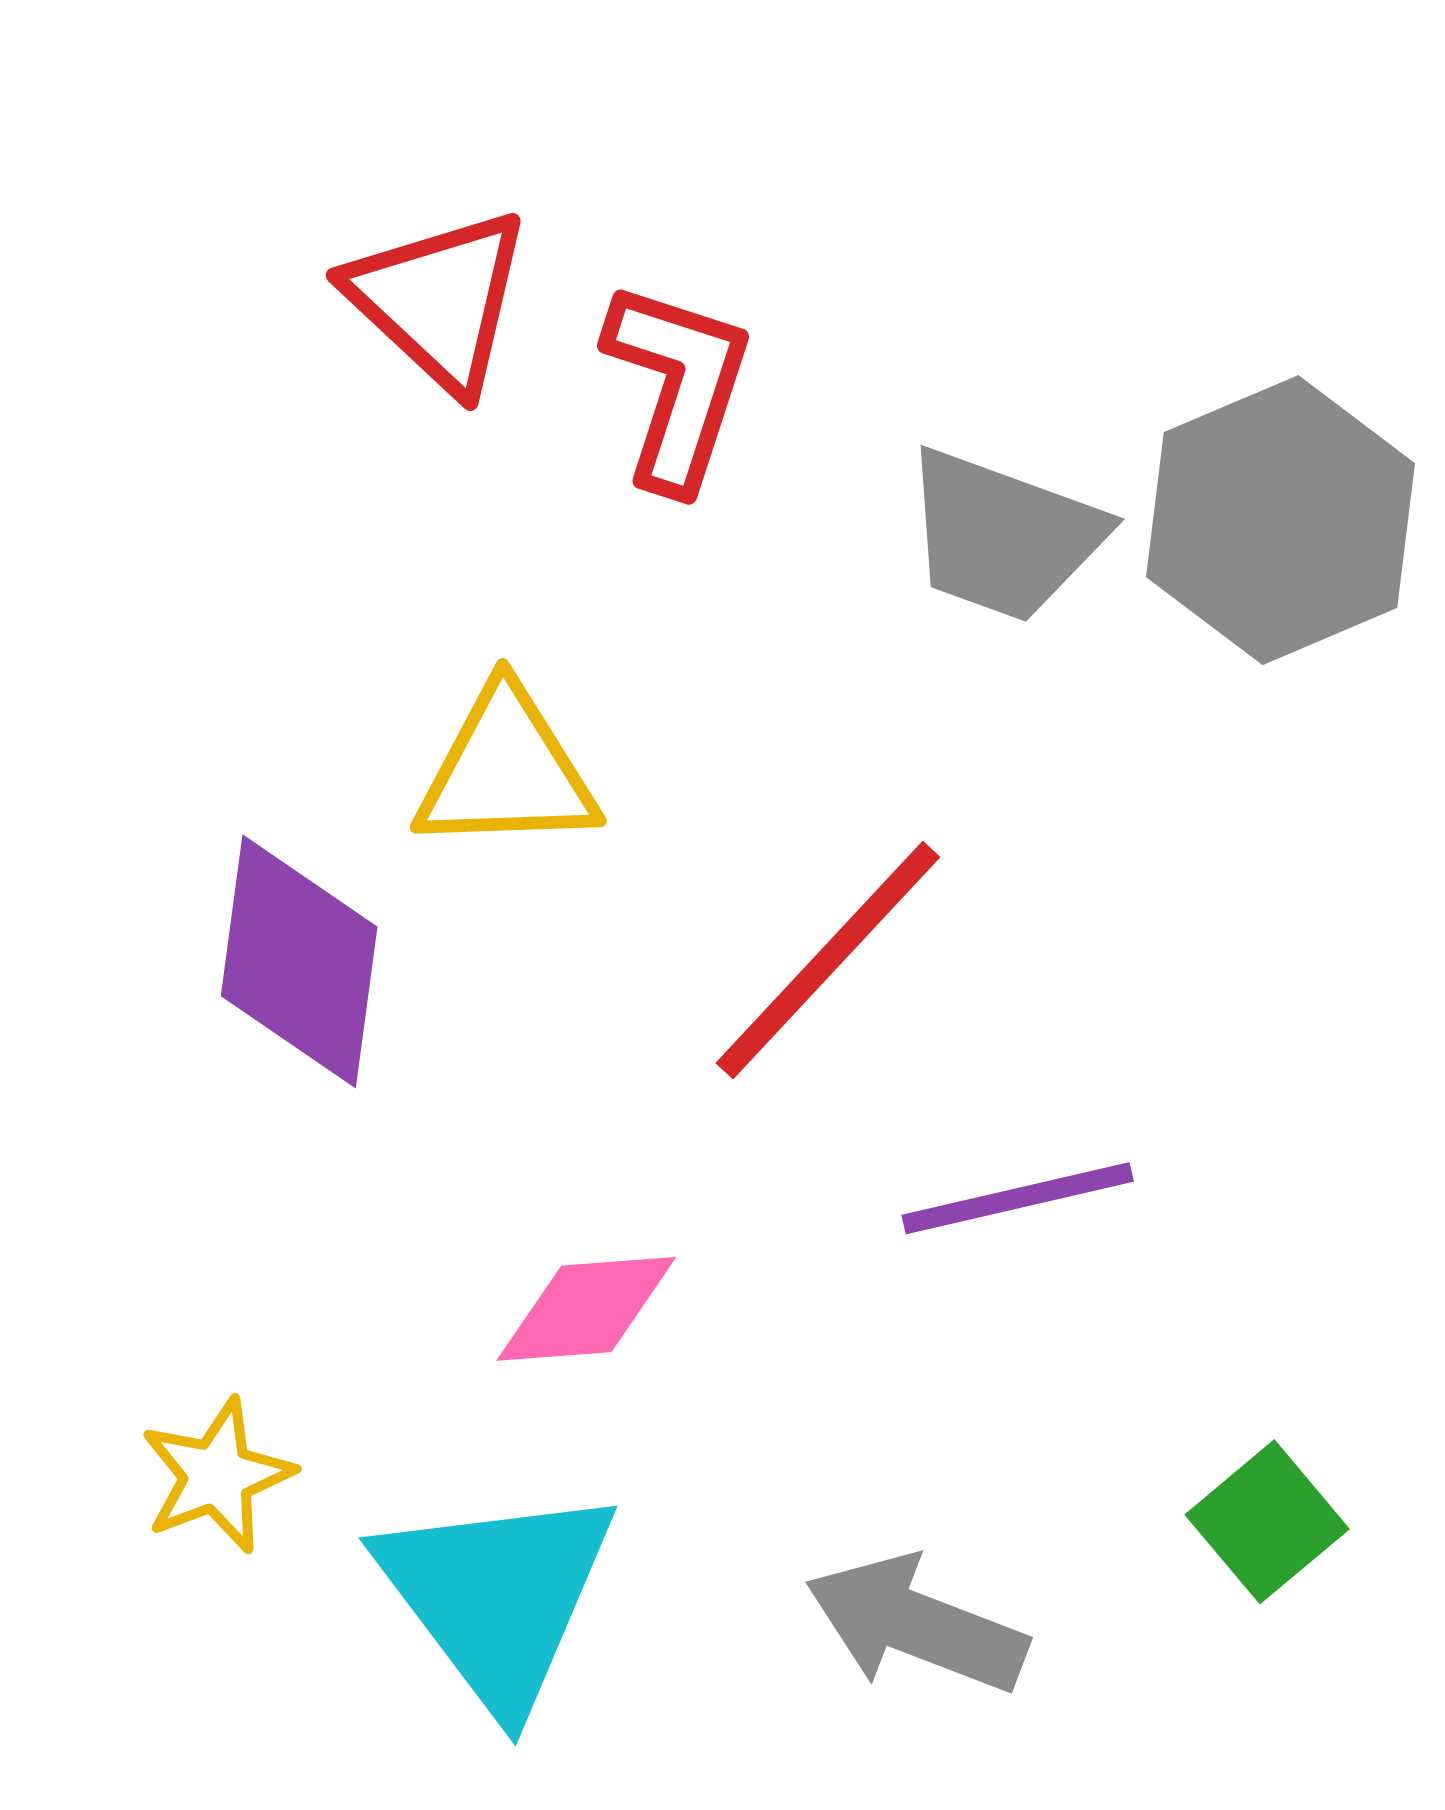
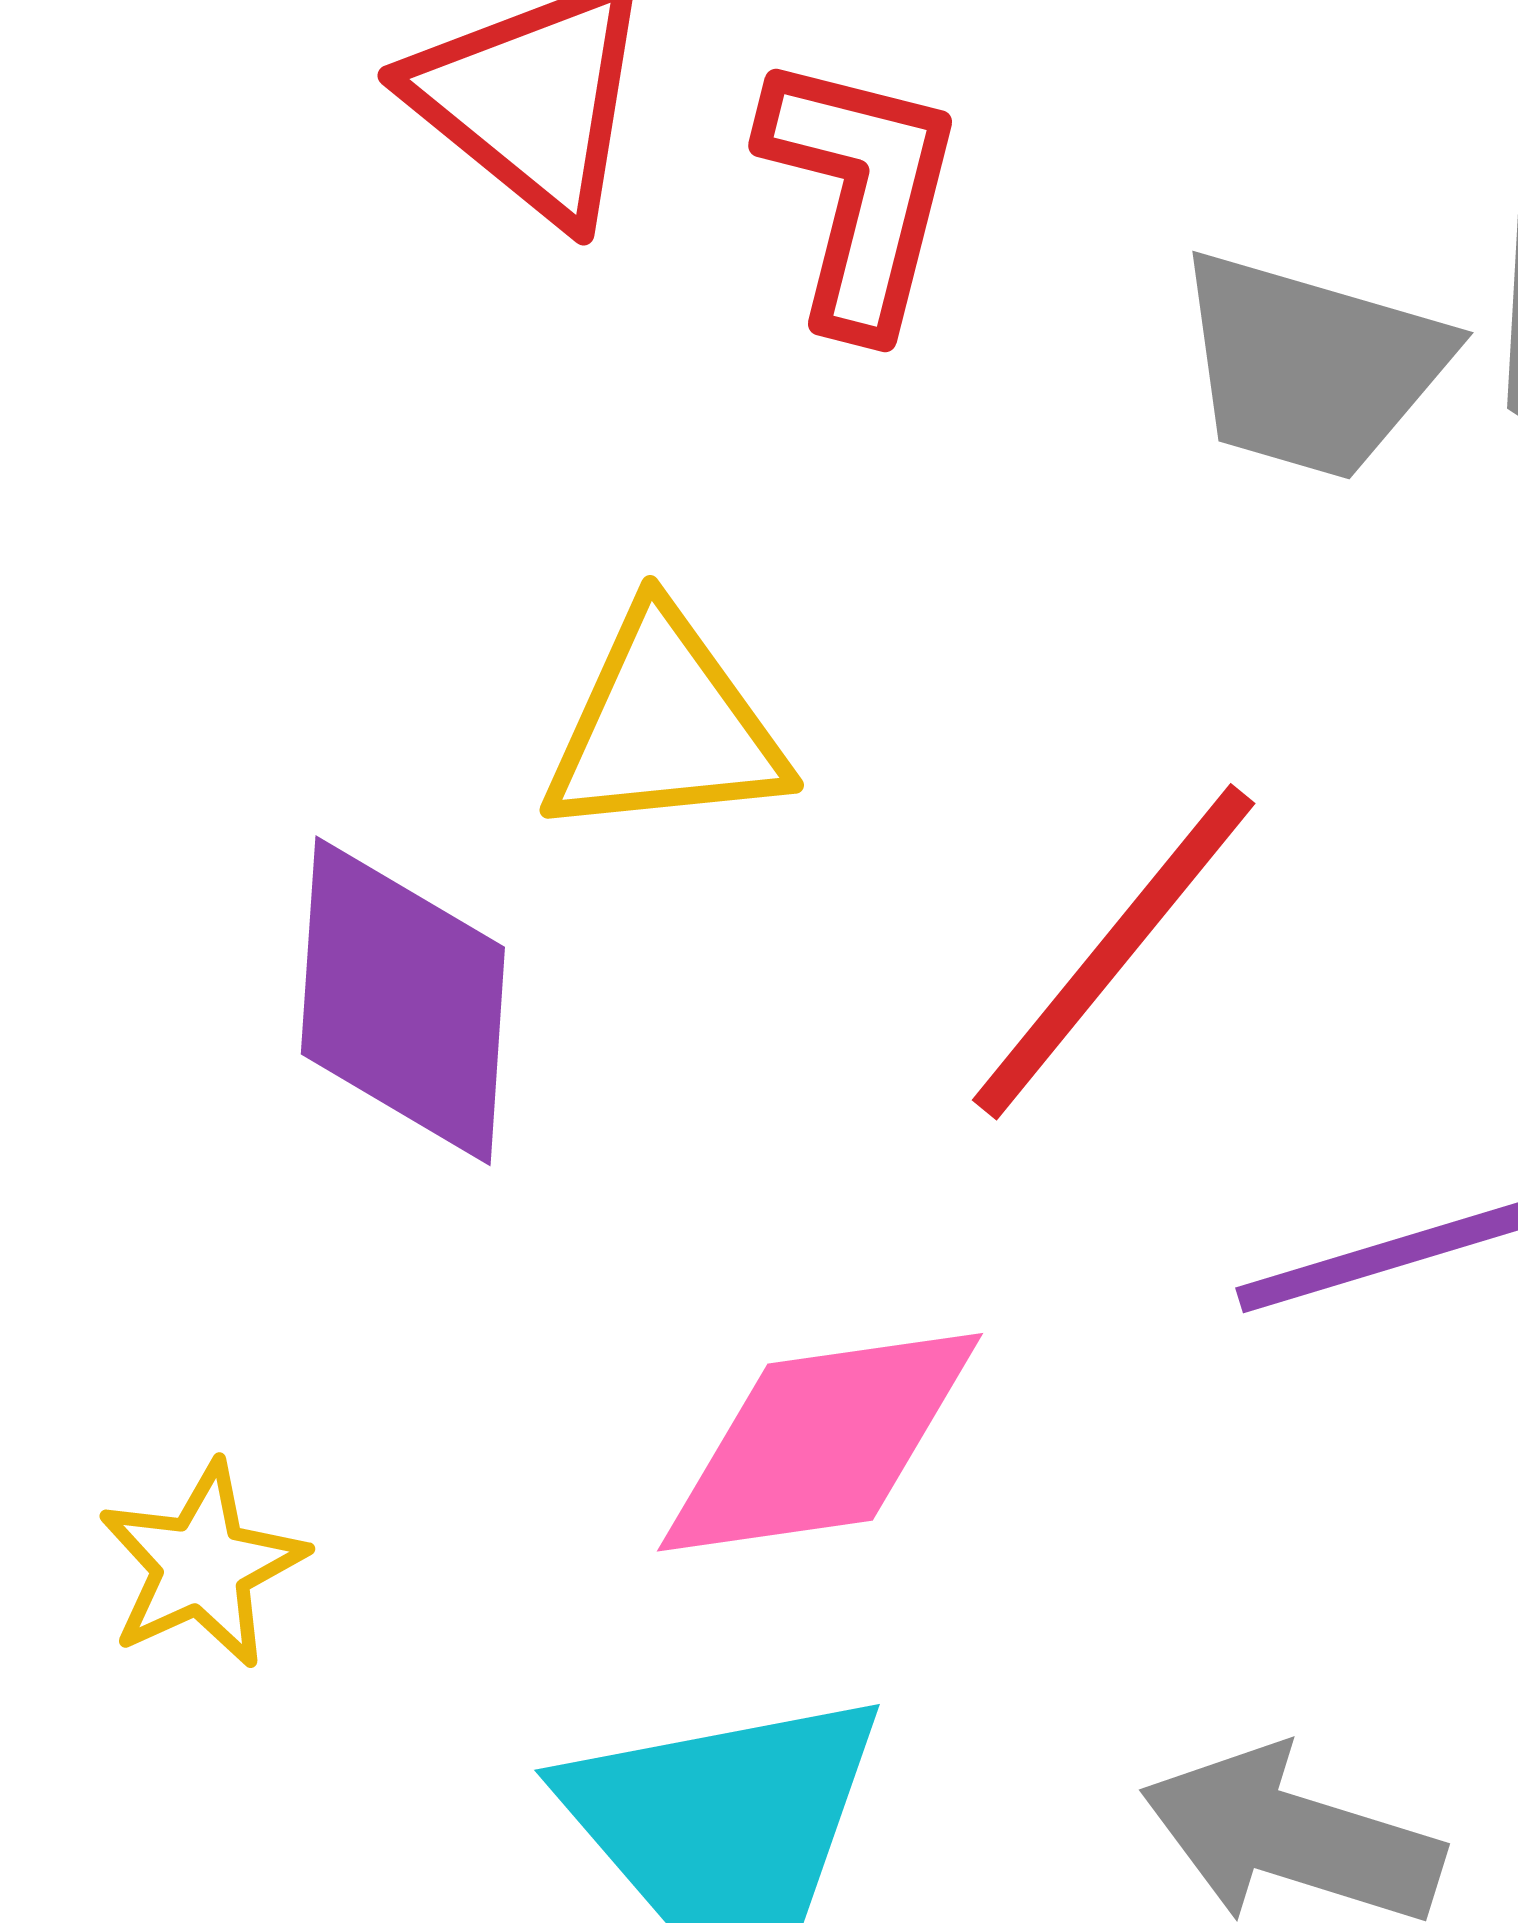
pink diamond: (586, 1309) -> (820, 1442), size x1.4
yellow star: (217, 1476) -> (202, 1565), moved

